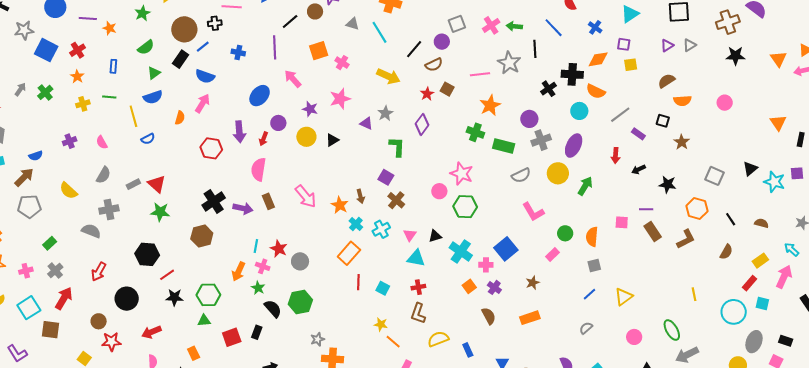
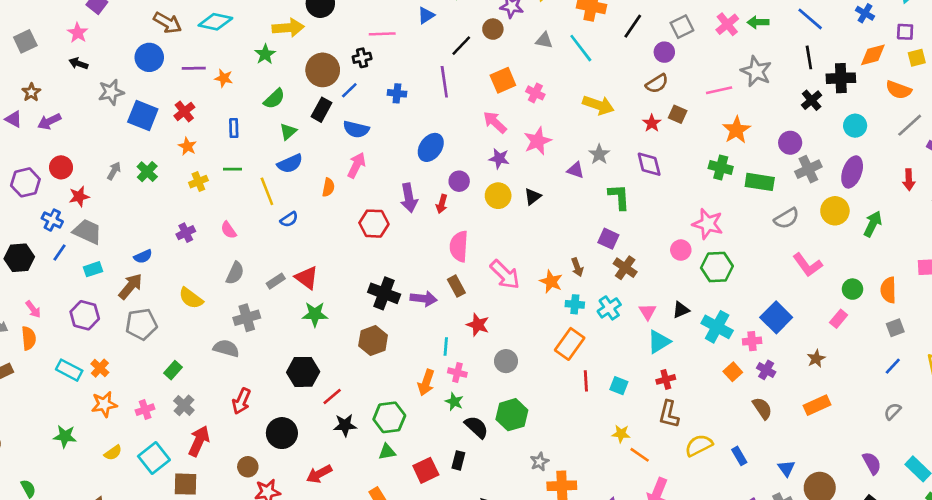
black line: (414, 49) -> (633, 26), moved
black line: (535, 49) -> (809, 57), moved
pink arrow: (293, 79) -> (495, 122), moved
orange semicircle: (596, 91) -> (899, 90), moved
purple diamond: (422, 124) -> (649, 164), turned -45
pink semicircle: (258, 169) -> (459, 246), moved
black cross: (214, 201) -> (384, 293), turned -30
cyan cross: (356, 224) -> (575, 304), turned -32
red star: (279, 249) -> (478, 325), moved
cyan triangle: (416, 258) -> (659, 342), turned -36

